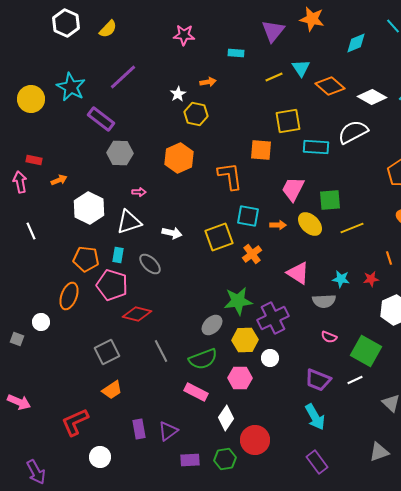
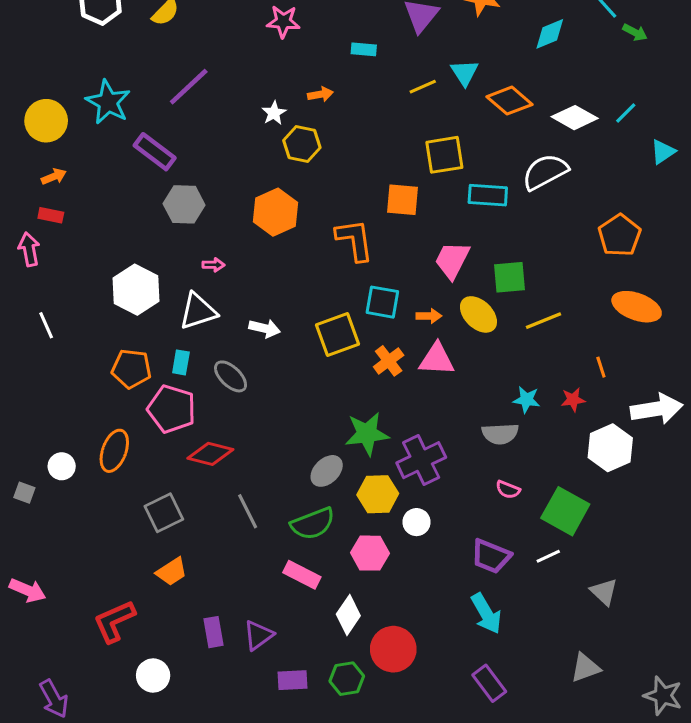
orange arrow: (59, 180) -> (54, 176), moved
pink triangle: (298, 273) -> (437, 359), moved, turned -30
orange ellipse: (69, 296) -> (114, 451), moved

